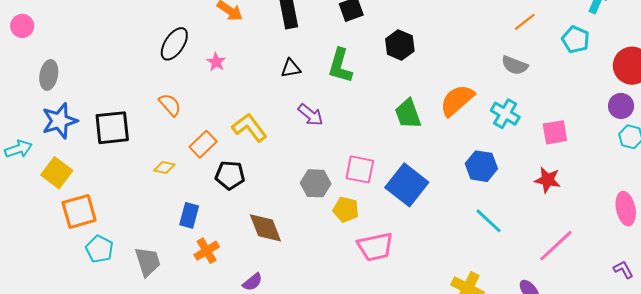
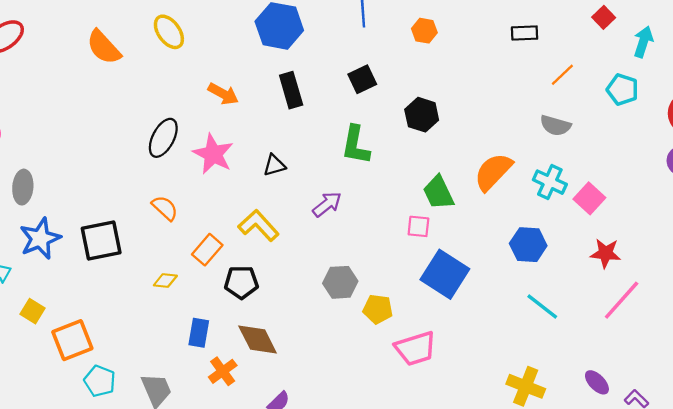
pink star: (216, 62) -> (213, 154), size x1.8
black triangle: (291, 68) -> (274, 165), moved
purple arrow: (311, 115) -> (327, 204), turned -72
pink square: (555, 132) -> (589, 198), moved, turned -32
pink square: (360, 169) -> (418, 226), moved, size x0.7
yellow square: (57, 173) -> (33, 311), moved, size x0.7
brown diamond: (265, 228) -> (258, 339), moved
pink line: (556, 246) -> (622, 300), moved

